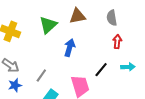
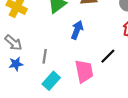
gray line: (41, 75) -> (45, 56), turned -32

